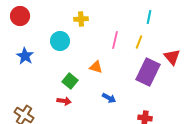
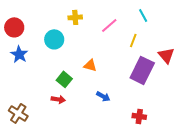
red circle: (20, 16) -> (14, 27), moved
cyan line: (149, 17) -> (143, 15), turned -40
pink line: (115, 40) -> (109, 25), moved, turned 36

